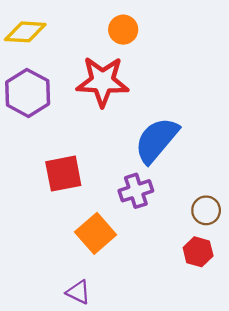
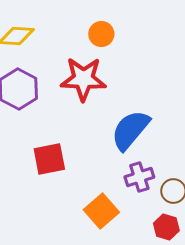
purple cross: (136, 191) -> (139, 177), moved
orange square: (96, 233) -> (101, 211), moved

